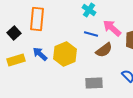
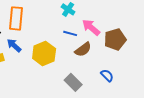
blue arrow: (40, 54) -> (14, 45), moved
gray rectangle: (94, 83) -> (73, 82), turned 48

